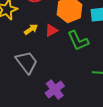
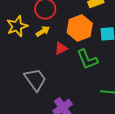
yellow arrow: (31, 29) -> (43, 31), moved

